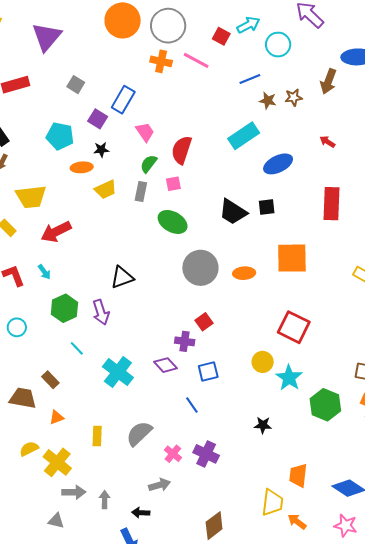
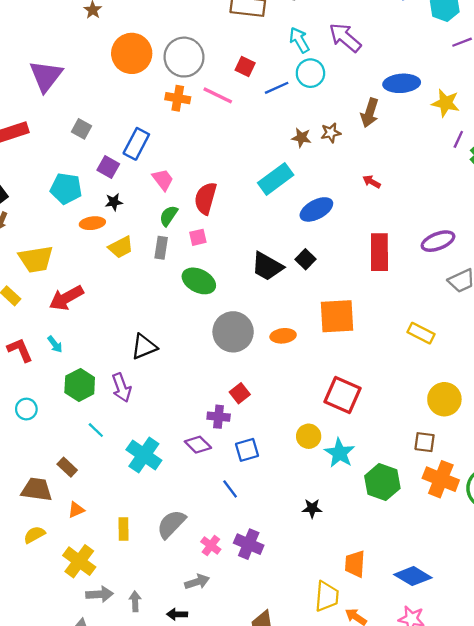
cyan arrow: (248, 25) -> (299, 40), moved, turned -90
blue line: (250, 79) -> (277, 88), moved
black square: (267, 207) -> (306, 259), turned -36
yellow semicircle: (29, 449) -> (34, 535), moved

